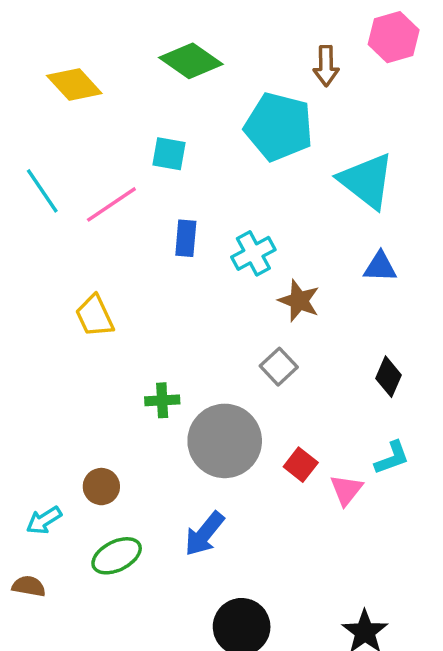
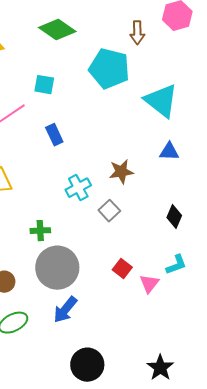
blue rectangle: (186, 238) -> (54, 135), turned -30
cyan cross: (253, 253) -> (78, 188), moved
brown star: (299, 301) -> (121, 172), turned -30
gray circle: (225, 441) -> (57, 268), moved

